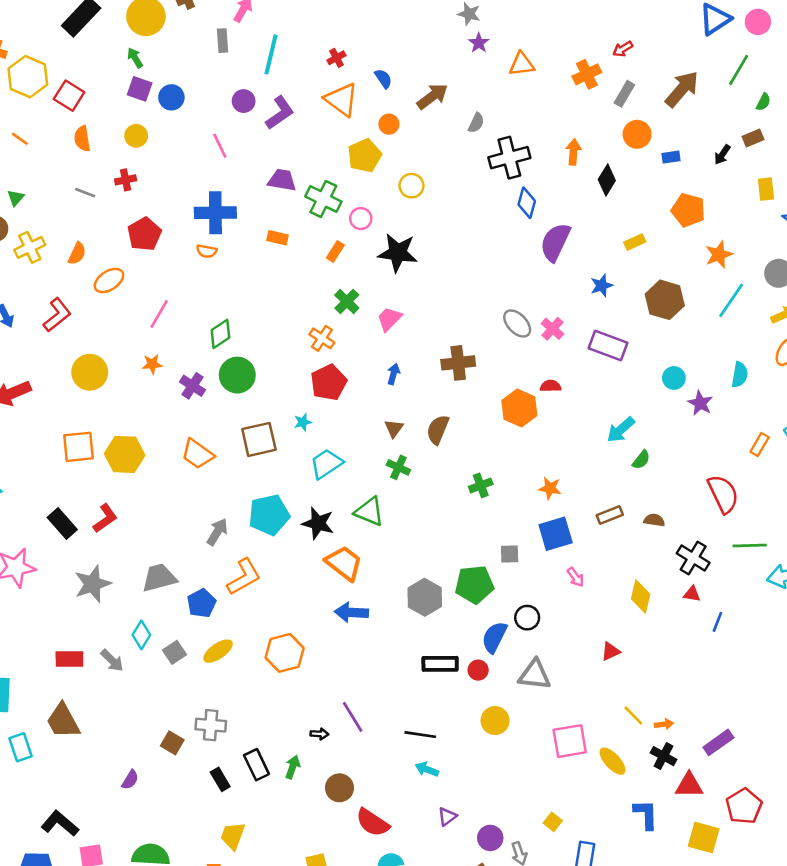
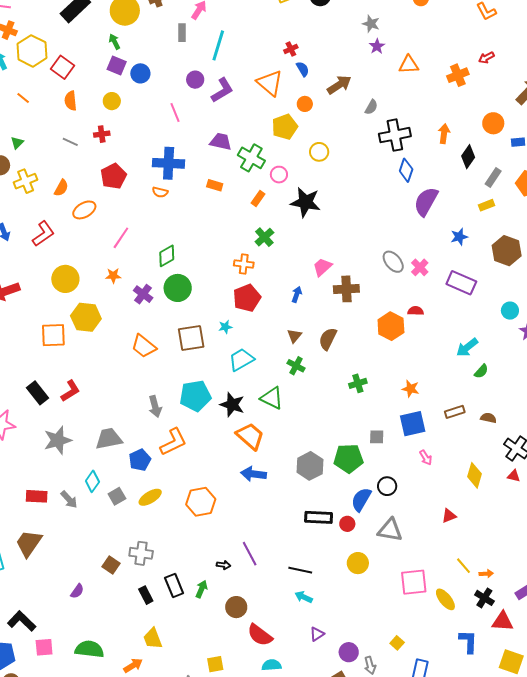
red cross: (336, 58) -> (291, 49), moved
gray rectangle: (624, 94) -> (493, 177), moved
pink trapezoid: (389, 319) -> (322, 267), moved
orange cross: (322, 338) -> (244, 264), turned -30
yellow hexagon: (125, 454) -> (86, 317), moved
gray arrow: (217, 532) -> (155, 406), turned 130
brown trapezoid: (63, 721) -> (29, 543), turned 60
yellow trapezoid: (233, 836) -> (153, 639), turned -45

